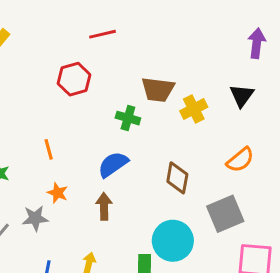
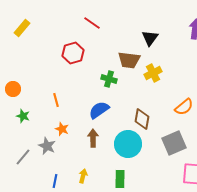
red line: (102, 34) -> (92, 23), turned 48
black triangle: (242, 96) -> (150, 38), moved
gray star: (35, 218) -> (47, 146), turned 30
cyan circle: (173, 241) -> (128, 144), moved

